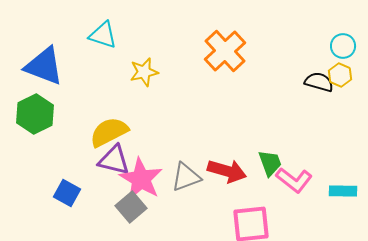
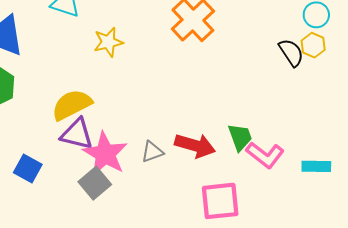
black semicircle: (319, 82) -> (291, 52), turned 40
gray triangle: (186, 177) -> (152, 152), size x0.7

